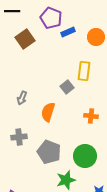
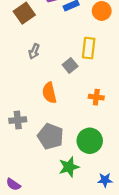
gray arrow: (22, 98) -> (34, 51), moved
orange semicircle: (48, 112) -> (49, 93), turned -30

